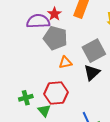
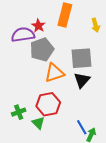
gray pentagon: (55, 38) -> (42, 50), turned -30
gray square: (94, 51) -> (81, 58), turned 30
orange triangle: (65, 62) -> (54, 73), size x1.5

